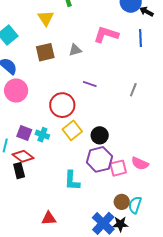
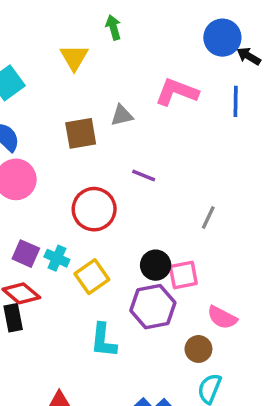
brown square: (45, 52) -> (81, 133), moved
gray line: (133, 90) -> (208, 218), moved
yellow square: (72, 130) -> (92, 277), moved
pink square: (118, 168) -> (183, 275), moved
brown circle: (122, 202) -> (198, 349), moved

